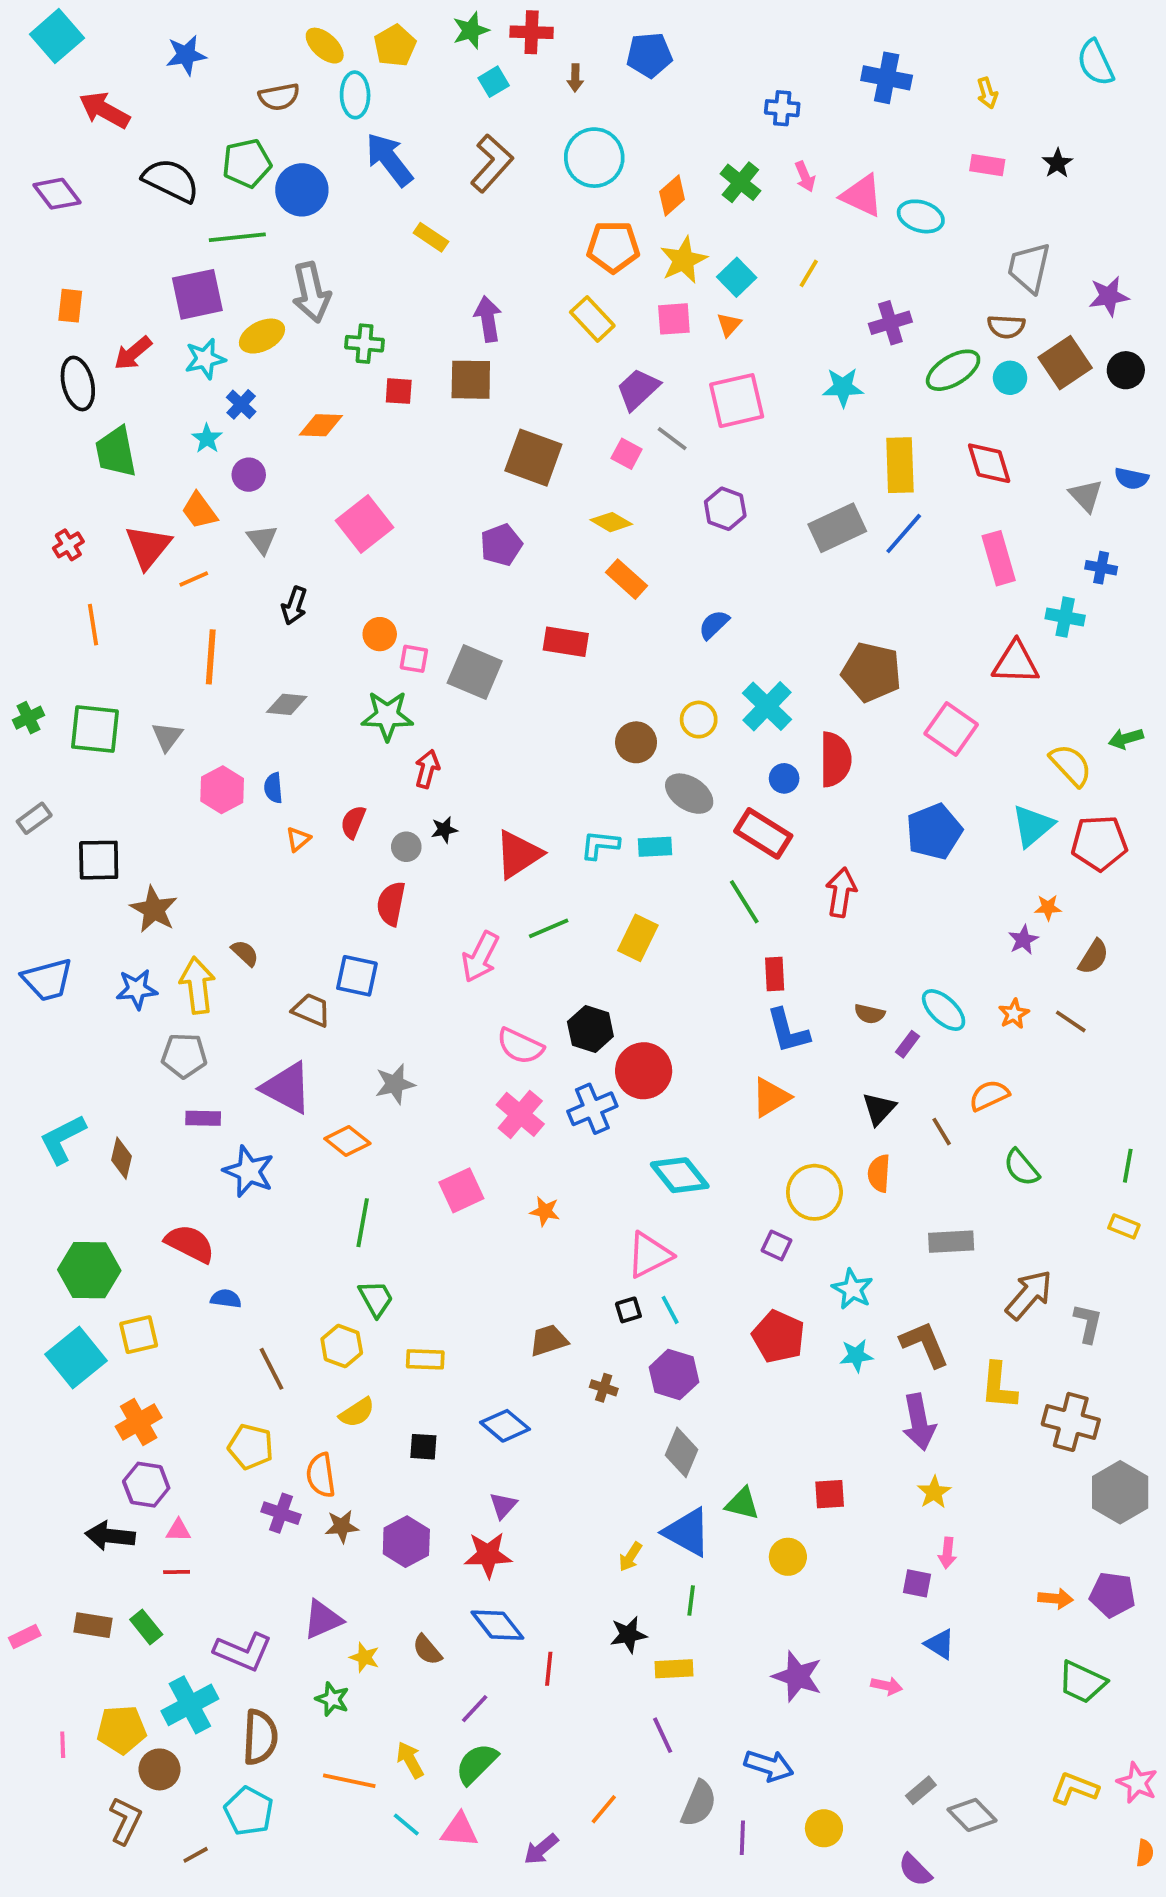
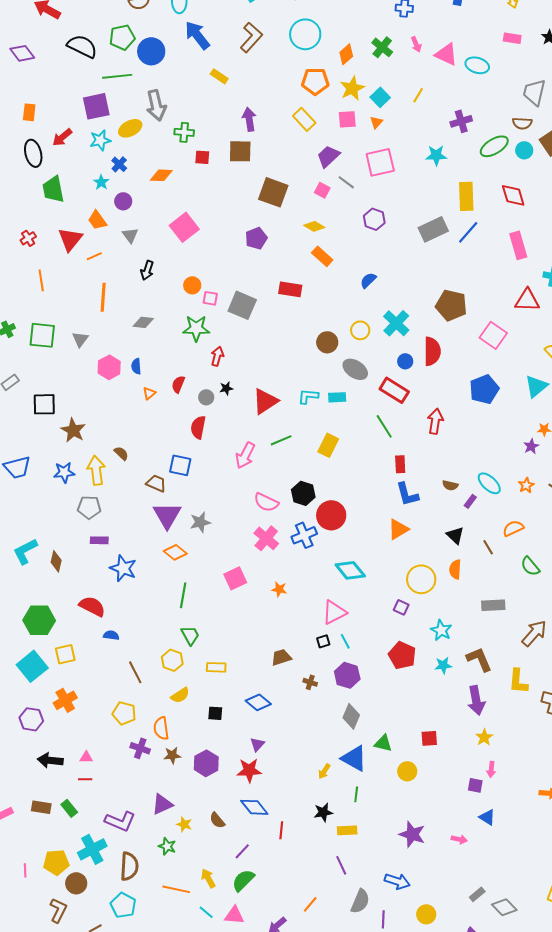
purple triangle: (287, 1088) -> (167, 515), moved, turned 32
black triangle: (879, 1109) -> (455, 535), turned -30
purple hexagon: (146, 1485) -> (31, 719), moved

